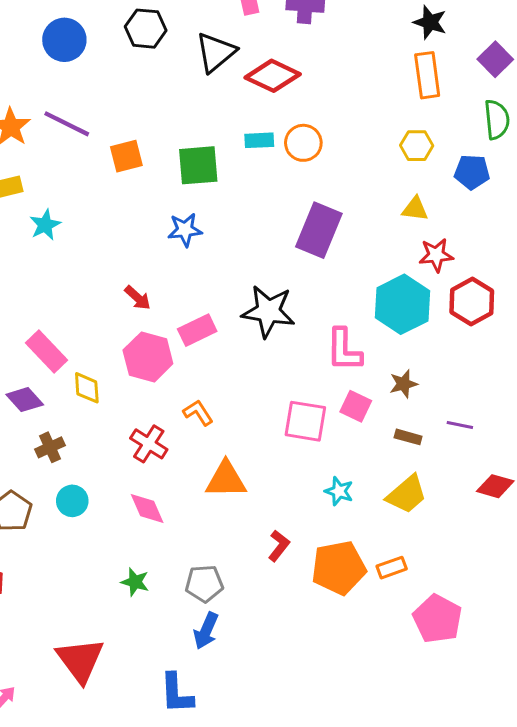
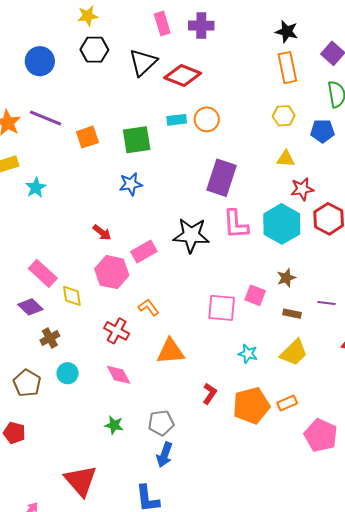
pink L-shape: (344, 350) -> (236, 224), moved

